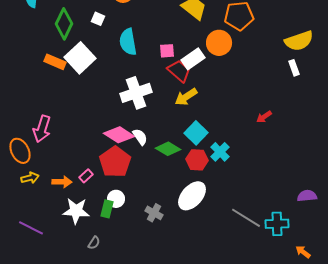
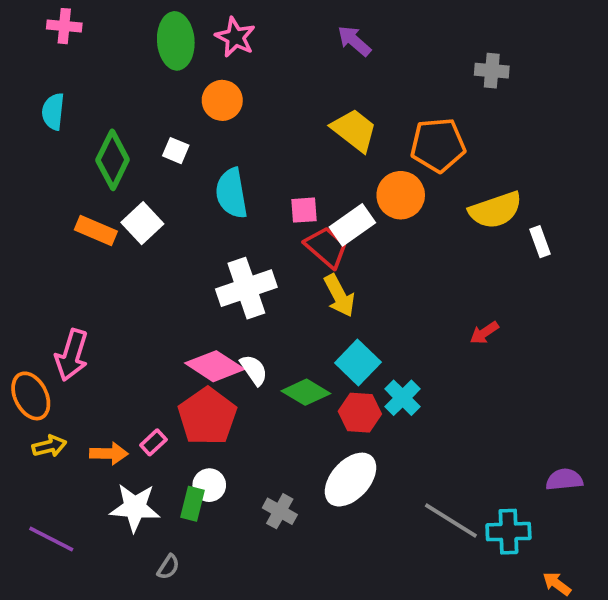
yellow semicircle: (299, 41) -> (495, 210), moved
white square: (80, 58) -> (142, 223), size x0.7
yellow arrow: (186, 97) -> (339, 296), turned -85

